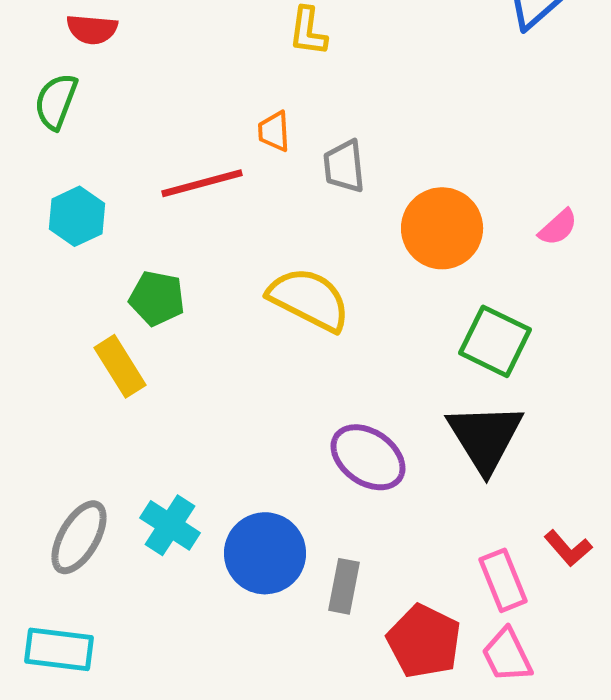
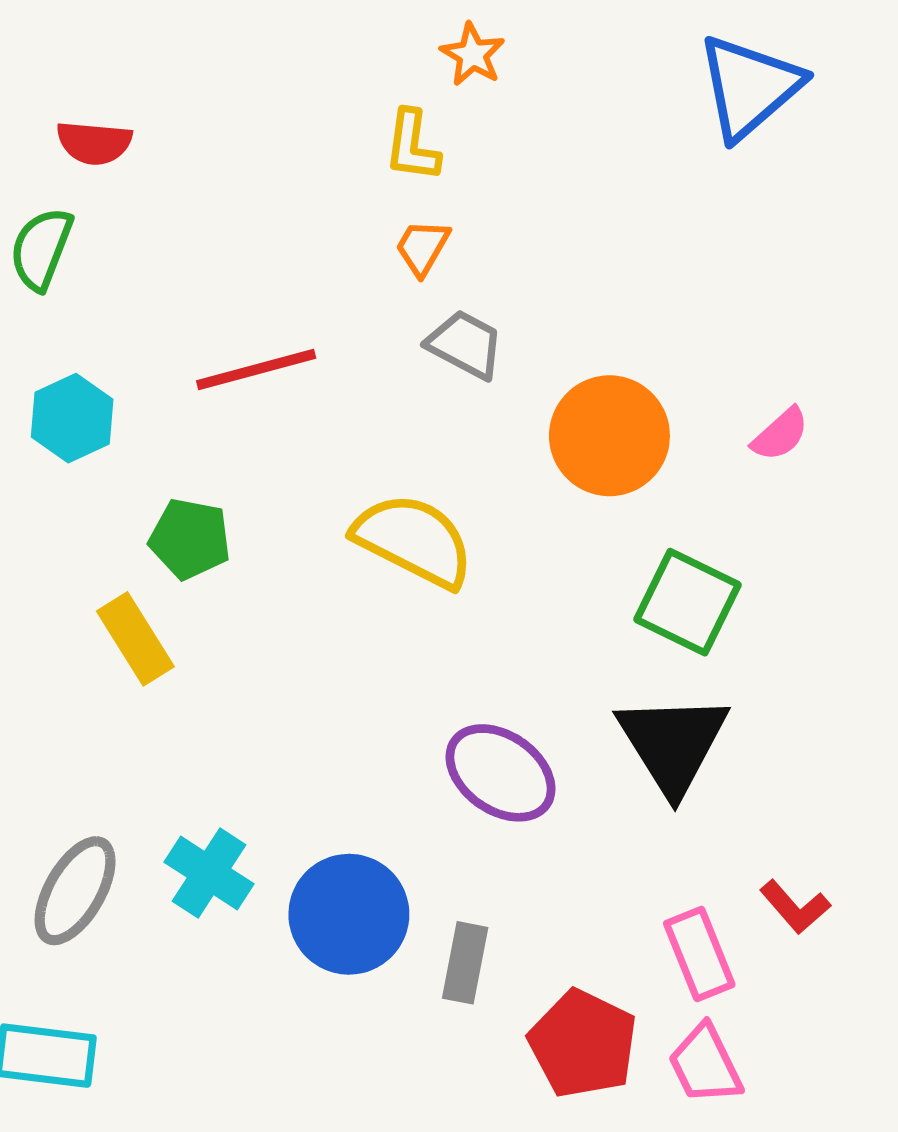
orange trapezoid: (274, 131) -> (423, 247), moved, turned 33
gray trapezoid: (344, 166) -> (465, 344), turned 124

